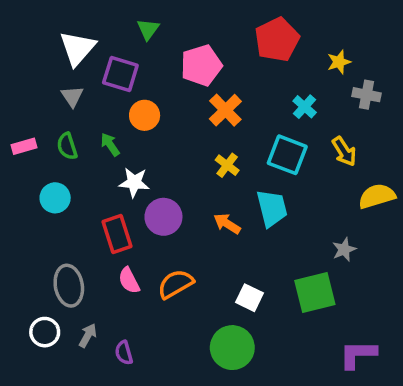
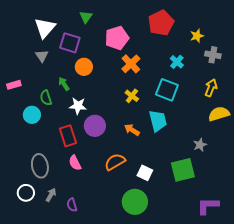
green semicircle: (67, 146) -> (46, 98), moved
yellow arrow: (344, 151) -> (211, 88), moved, turned -126
orange semicircle: (176, 284) -> (115, 162), moved

